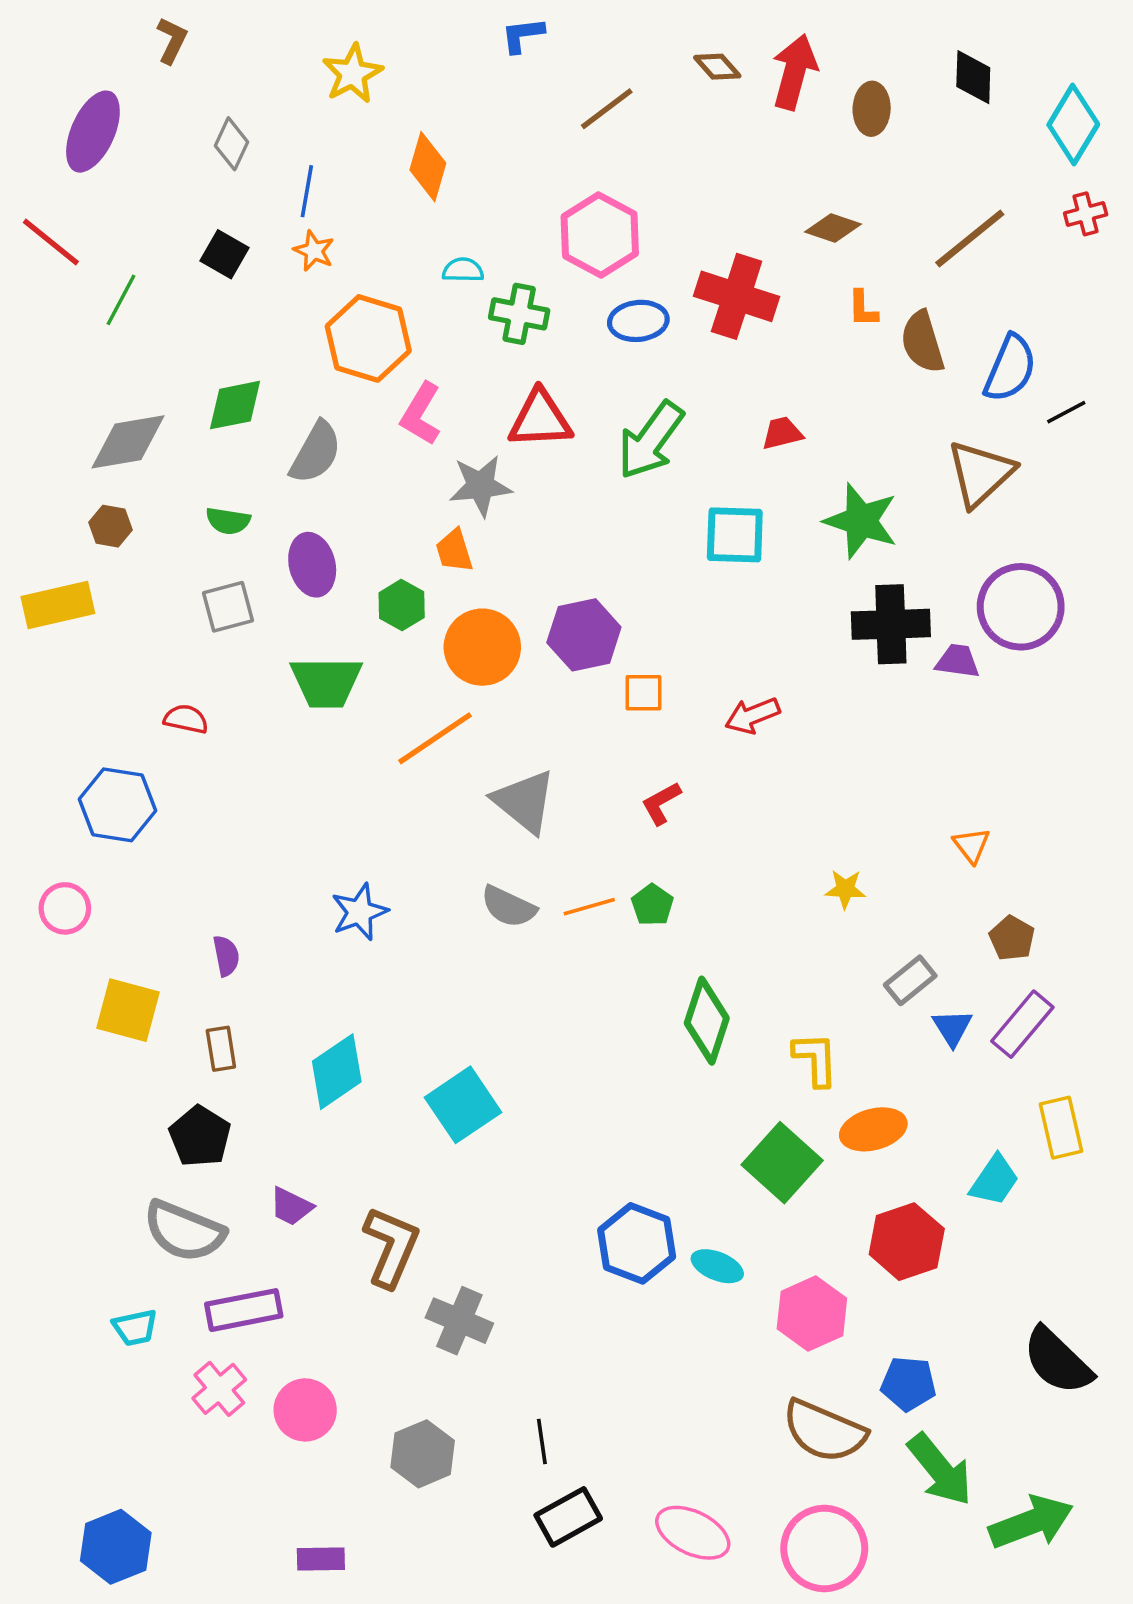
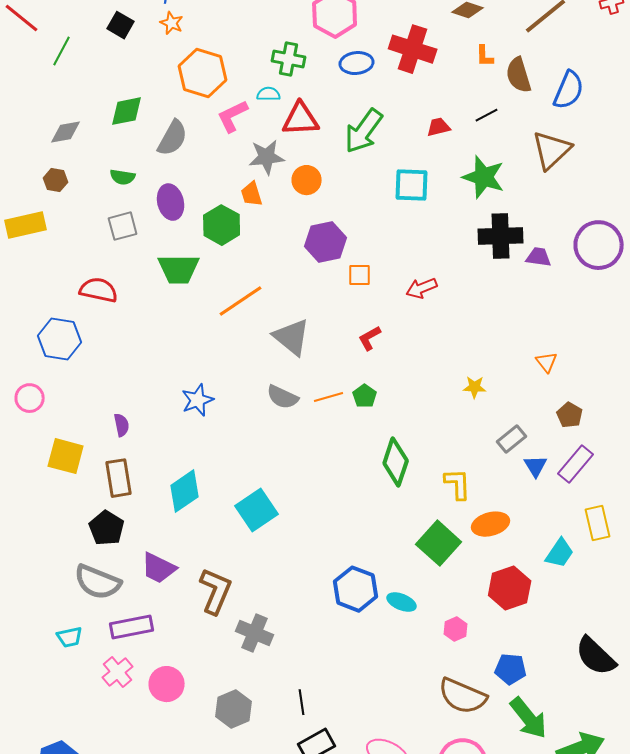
cyan semicircle: (463, 270) -> (269, 94), moved
black line: (1066, 412) -> (487, 115), moved
pink L-shape: (421, 414) -> (233, 116), turned 33
gray diamond: (128, 442) -> (66, 132), size x0.7
green hexagon: (402, 605) -> (222, 225), size x1.4
purple circle: (1021, 607) -> (599, 245), moved
orange circle: (482, 647) -> (307, 180), moved, size x0.7
red semicircle: (186, 719) -> (99, 290), size x1.5
brown rectangle: (221, 1049) -> (119, 478), size x1.5
purple trapezoid: (291, 1207) -> (159, 568), size x1.4
pink hexagon: (812, 1314) -> (456, 629), size x0.6

